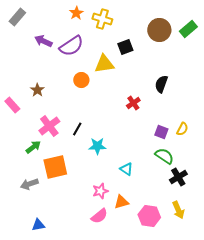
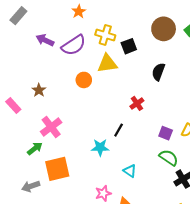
yellow cross: (102, 19) -> (105, 35), moved
black semicircle: (161, 84) -> (158, 72), moved
black line: (77, 129) -> (119, 130), moved

